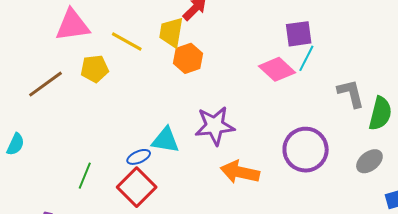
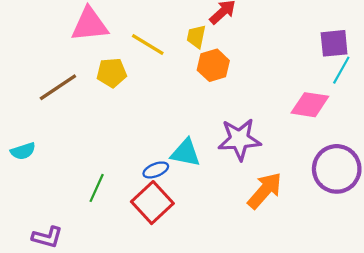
yellow trapezoid: (171, 32) -> (196, 37), size x0.7
pink diamond: (277, 69) -> (310, 105), moved, turned -36
cyan semicircle: (15, 144) -> (23, 151), turned 45
orange arrow: (240, 172) -> (265, 191), turned 117

